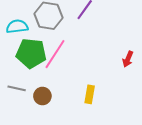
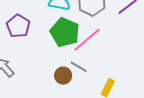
gray line: (17, 88) -> (79, 67), moved

